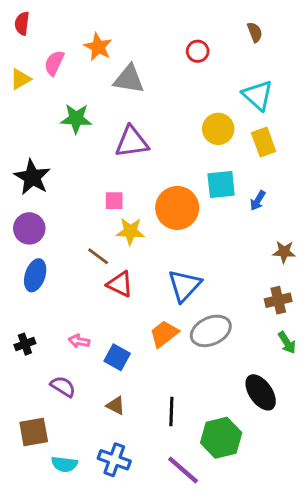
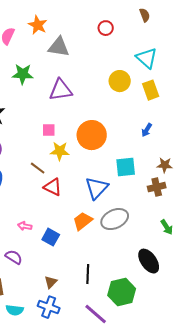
cyan square: (221, 184) -> (126, 167), moved
brown cross: (278, 300) -> (157, 187), moved
brown triangle: (116, 406) -> (51, 282), moved, turned 48

